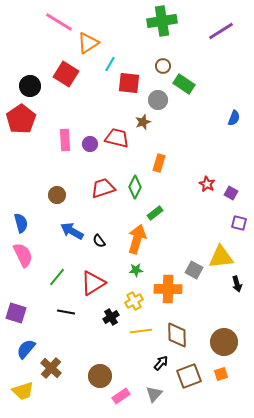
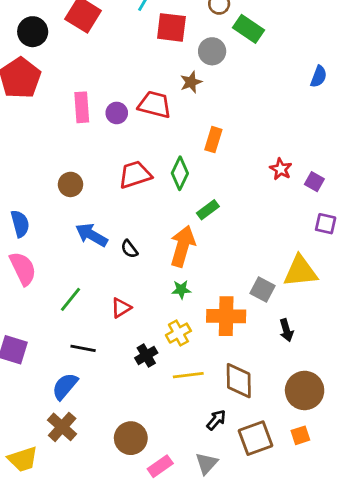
red triangle: (93, 283) -> (121, 308), size x0.6
black arrow: (237, 284) -> (286, 330), moved
blue semicircle: (26, 349) -> (65, 386), moved

